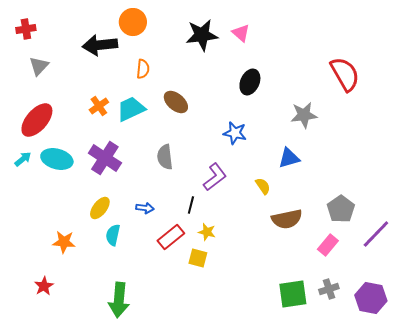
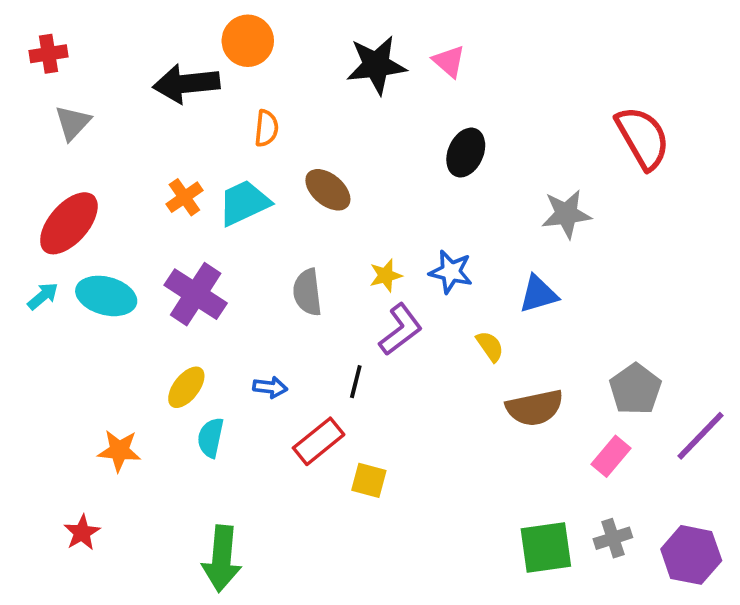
blue star: (235, 133) -> (451, 272), moved
yellow star: (207, 232) -> (386, 275), moved, turned -30

